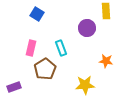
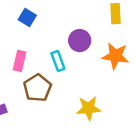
purple circle: (87, 28) -> (80, 41), moved
orange star: (106, 61) -> (115, 56), moved, size x1.5

